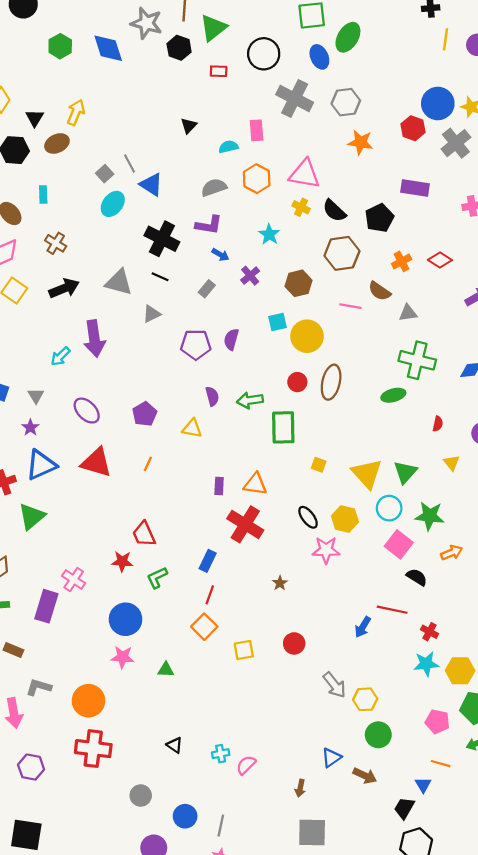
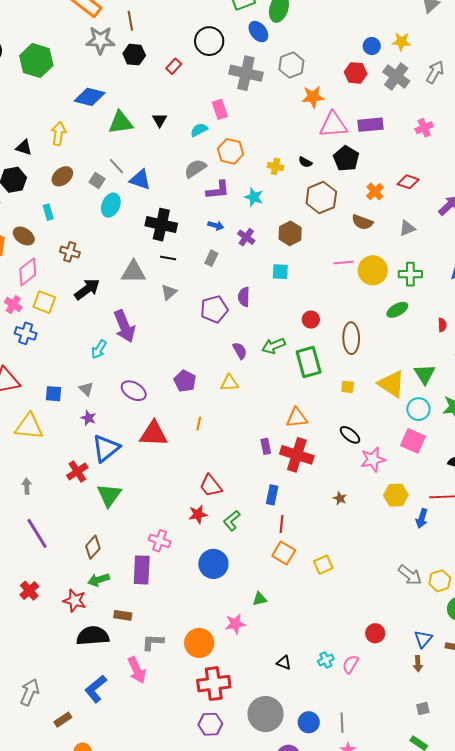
green triangle: (213, 28) -> (121, 122), moved, turned 44
green hexagon: (60, 46) -> (36, 61), moved, size x1.5
blue diamond: (108, 48) -> (90, 97), moved, turned -44
red rectangle: (219, 71) -> (174, 66), turned -35
blue circle: (438, 103) -> (372, 46), size x0.6
black triangle: (35, 118) -> (24, 147), turned -30
brown ellipse: (57, 143) -> (62, 176), moved
pink triangle: (305, 174) -> (333, 125), moved
black semicircle: (334, 211) -> (305, 162), size x0.6
purple L-shape: (209, 225) -> (218, 190), moved
pink line: (350, 306) -> (344, 262), moved
gray triangle: (408, 313) -> (407, 228), moved
cyan square: (277, 322) -> (280, 272), turned 30
yellow circle: (307, 336) -> (373, 270), moved
green cross: (417, 360) -> (410, 274), size x0.7
brown ellipse: (331, 382) -> (351, 338), moved
purple rectangle: (219, 486) -> (266, 446), moved
yellow hexagon: (345, 519) -> (396, 495), moved
pink square: (399, 544) -> (413, 441), moved
red circle: (294, 643) -> (375, 633), moved
pink star: (123, 657) -> (235, 624), moved
purple hexagon: (31, 767) -> (210, 724), moved
brown arrow: (300, 788) -> (418, 664), moved
gray circle: (141, 796) -> (266, 714), size x1.8
gray square: (312, 832) -> (423, 708), size x0.5

